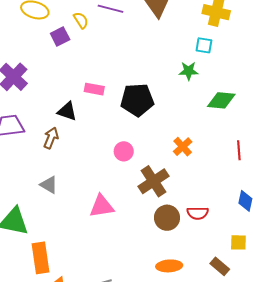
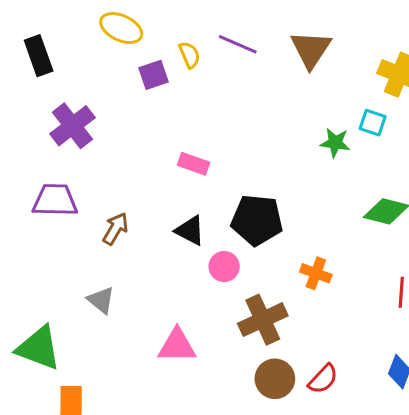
green star: (189, 71) -> (335, 143), moved
black pentagon: (137, 100) -> (257, 220), moved
black triangle: (67, 111) -> (190, 231), moved
orange cross: (183, 147) -> (316, 273), turned -36
red semicircle: (198, 213) -> (323, 379), turned -55

